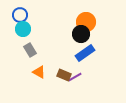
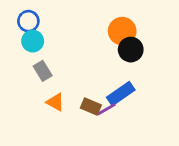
black circle: (81, 34) -> (131, 50), moved
blue rectangle: (85, 53) -> (121, 94), moved

